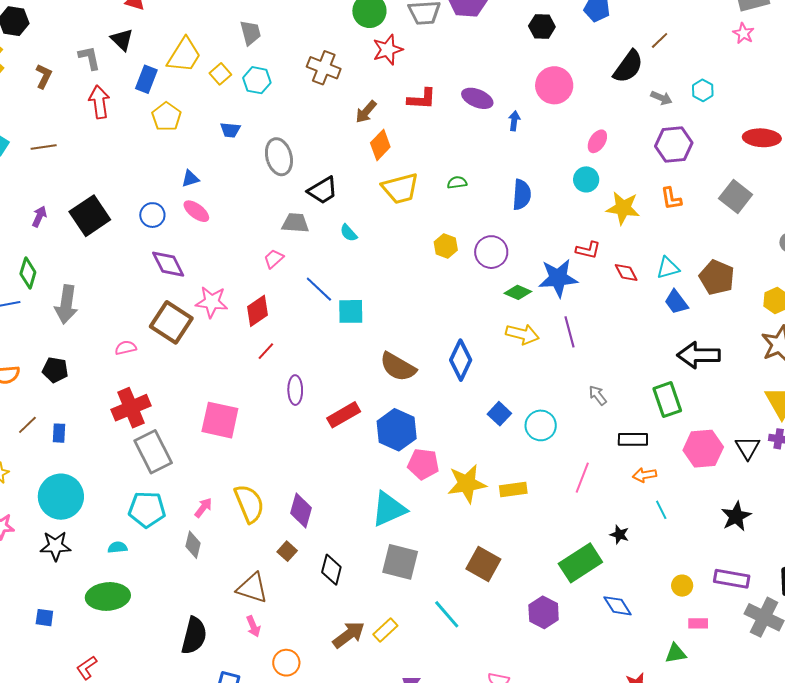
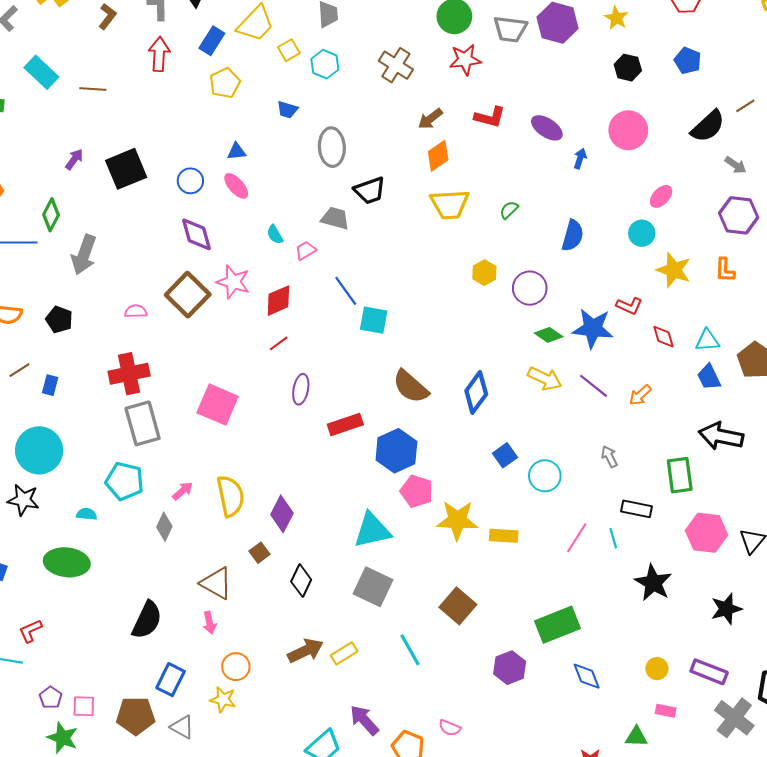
green semicircle: (457, 182) -> (509, 210), turned -48
cyan semicircle: (349, 233) -> (275, 235), moved
purple line: (570, 332) -> (594, 386), turned -48
orange arrow: (645, 475) -> (640, 395), moved, turned -45
cyan line: (661, 510) -> (613, 538), moved
black star: (619, 535) -> (653, 583), moved, size x1.8

